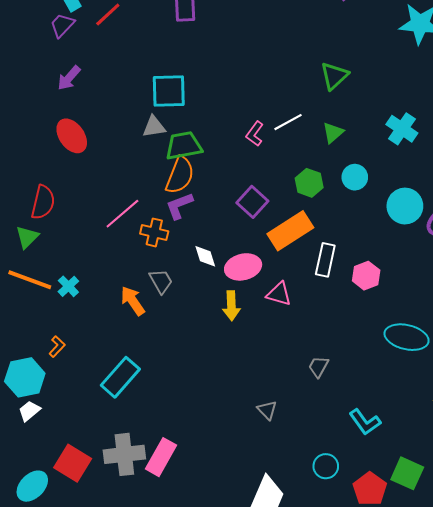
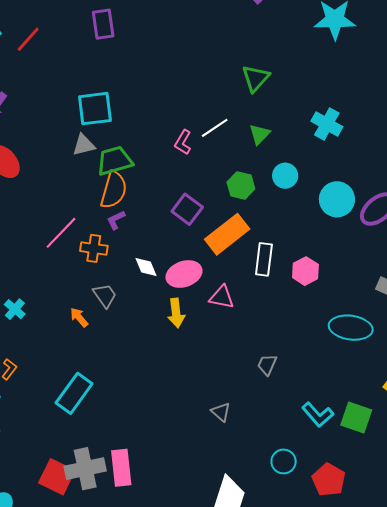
purple L-shape: (179, 206) -> (116, 220), size x0.7
orange arrow: (133, 301) -> (79, 317), size x0.7
pink rectangle: (161, 457) -> (121, 468), turned -30
red square: (73, 463) -> (57, 477), moved
green square: (407, 473) -> (356, 418), moved

